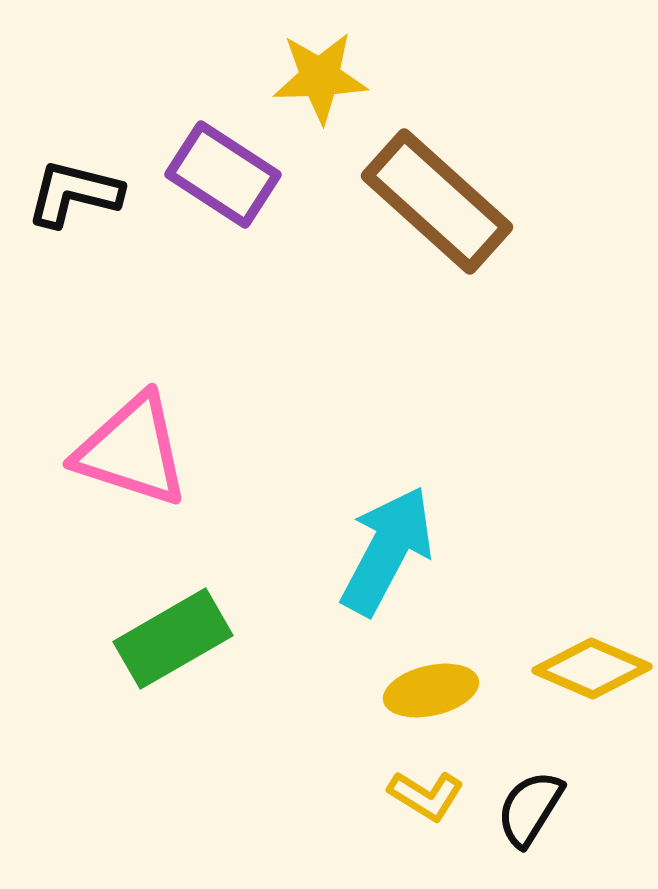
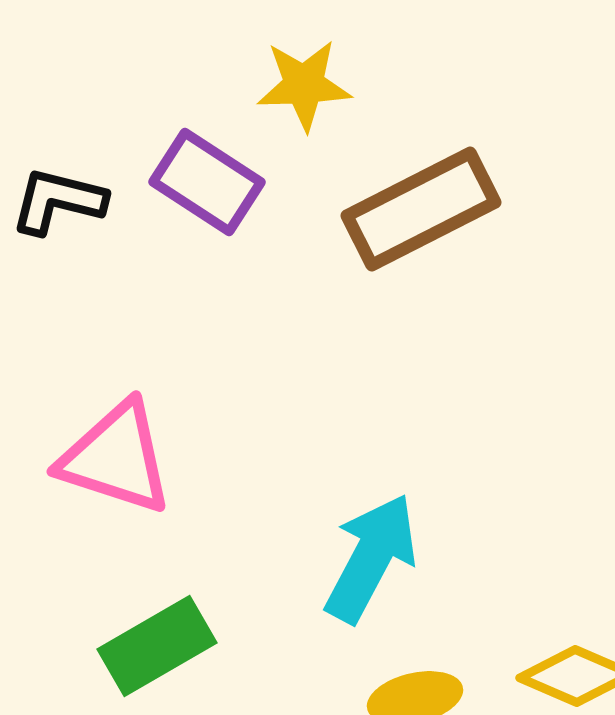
brown rectangle: (437, 202) -> (421, 209), turned -69

